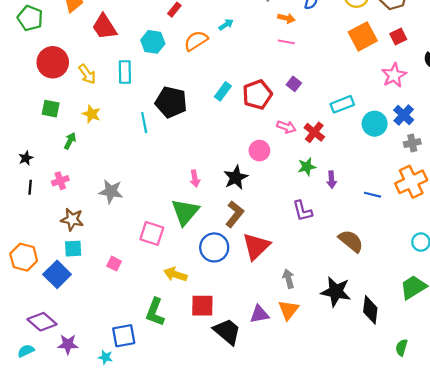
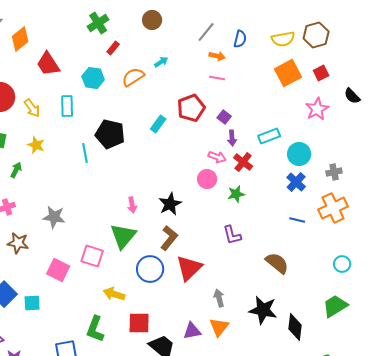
red pentagon: (257, 95) -> (191, 108), moved
blue cross: (404, 115) -> (296, 182), moved
pink circle: (259, 151) -> (207, 179), moved
purple arrow: (332, 180) -> (232, 138), moved
cyan square: (73, 249) -> (32, 303), moved
pink square: (114, 264) -> (58, 270), moved, size x1.6

